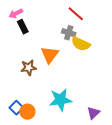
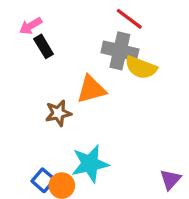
gray cross: (69, 33) -> (120, 51), size x1.5
orange triangle: (50, 55) -> (91, 89), turned 42
cyan star: (60, 100) -> (90, 164), moved

